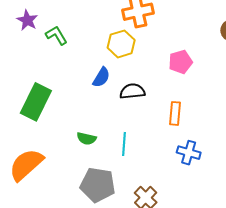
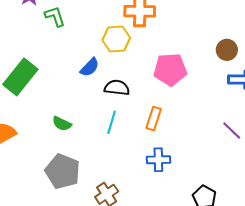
pink pentagon: (180, 62) -> (170, 69), size x1.4
cyan line: (124, 144) -> (112, 122), moved
blue cross: (189, 153) -> (158, 160), turned -30

